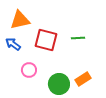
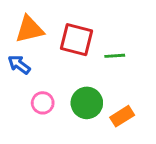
red square: (46, 40) -> (77, 40), moved
green circle: (59, 84) -> (87, 103), moved

